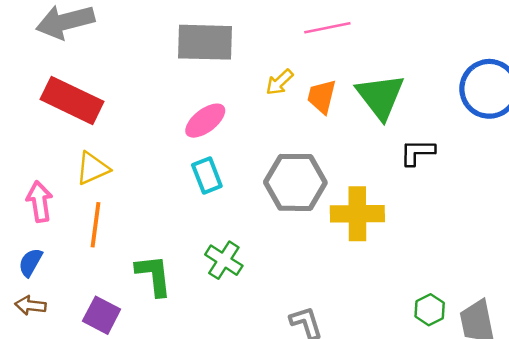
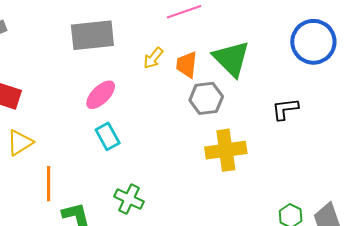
black L-shape: (417, 152) -> (285, 109), moved
gray hexagon: (295, 182) -> (206, 98), moved, size x0.7
orange line: (96, 225) -> (49, 184), moved

